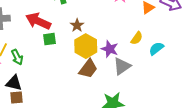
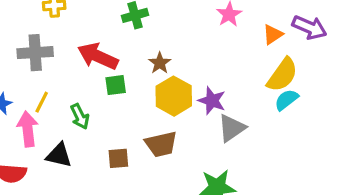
yellow semicircle: (137, 38) -> (282, 75), moved, size x1.6
green arrow: (17, 57) -> (80, 116), moved
brown trapezoid: (88, 69) -> (161, 144), moved, turned 40
brown square: (17, 98) -> (118, 158), moved

